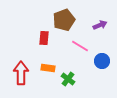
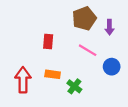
brown pentagon: (64, 20) -> (84, 18), moved
purple arrow: (100, 25) -> (109, 27), turned 112

